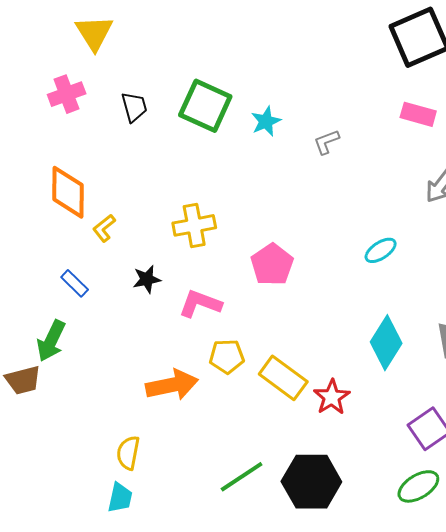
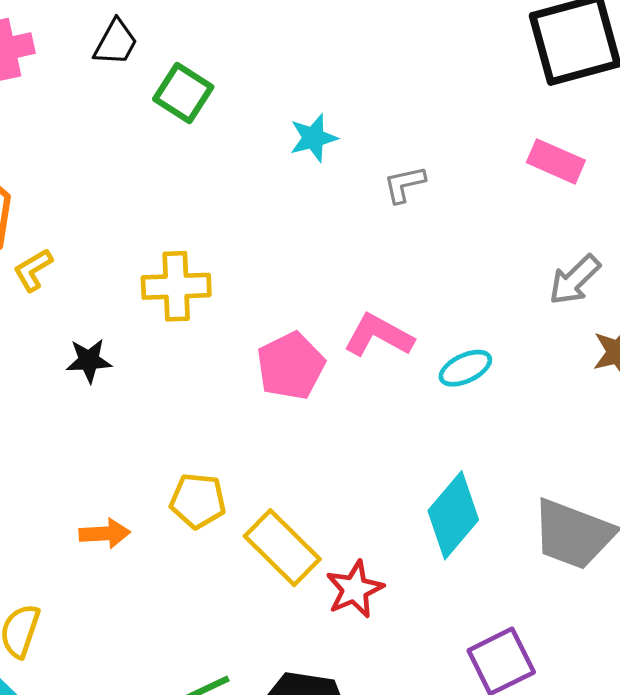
green square: (205, 106) -> (183, 93), moved, size x0.7
black trapezoid: (134, 107) -> (116, 42), moved, turned 36
pink L-shape: (200, 304) -> (379, 335), moved
orange arrow: (172, 385) -> (105, 534), size x0.6

